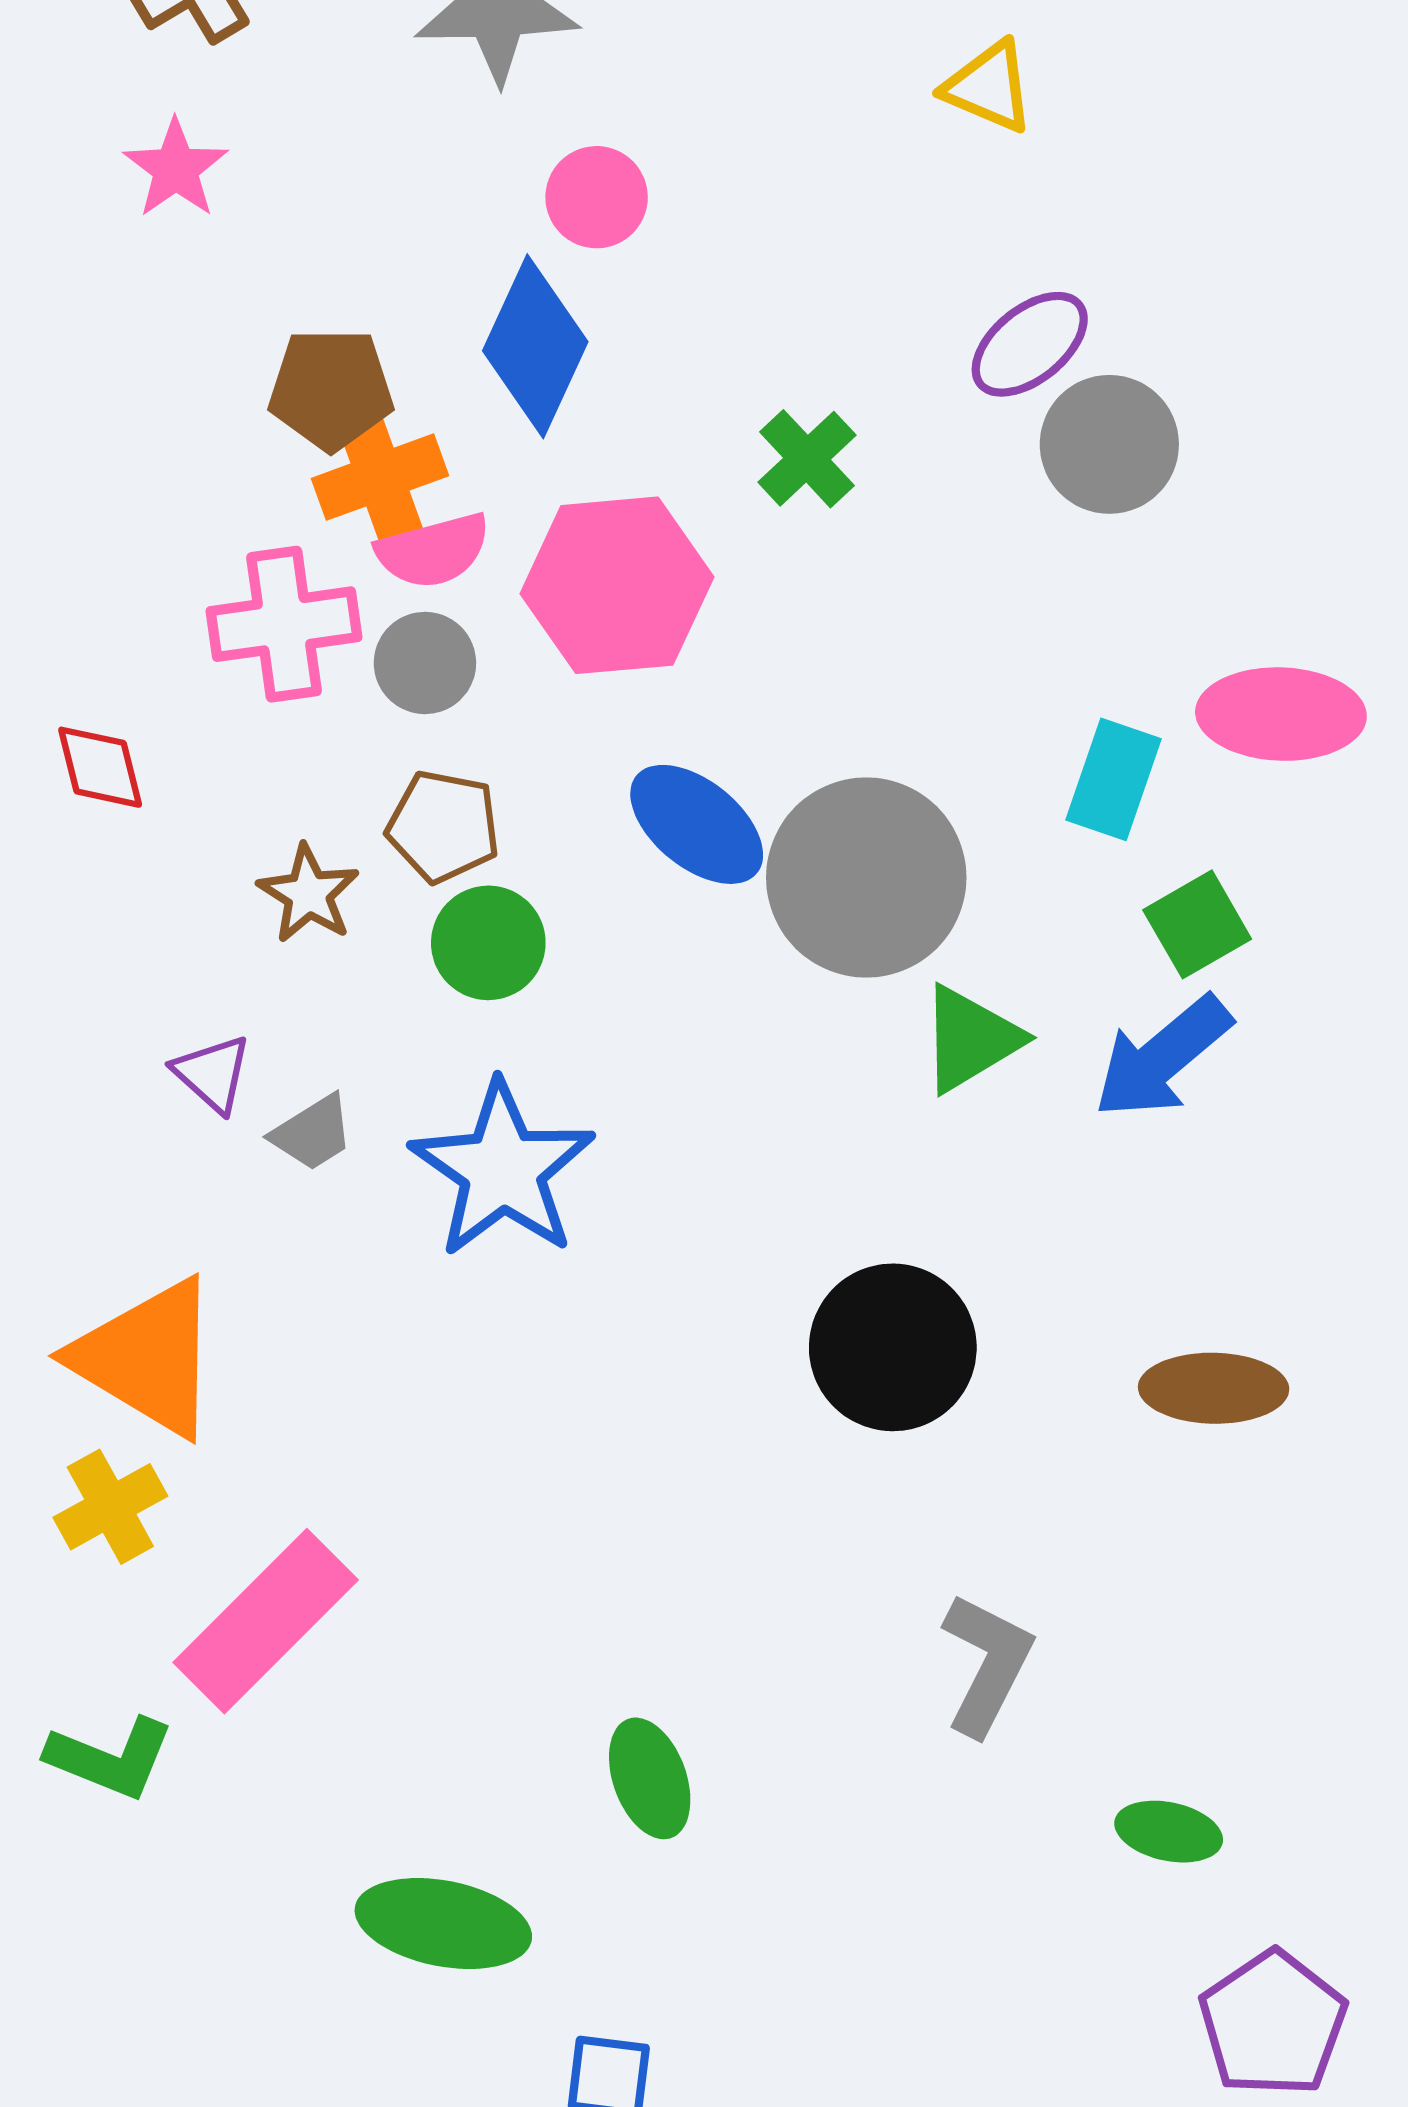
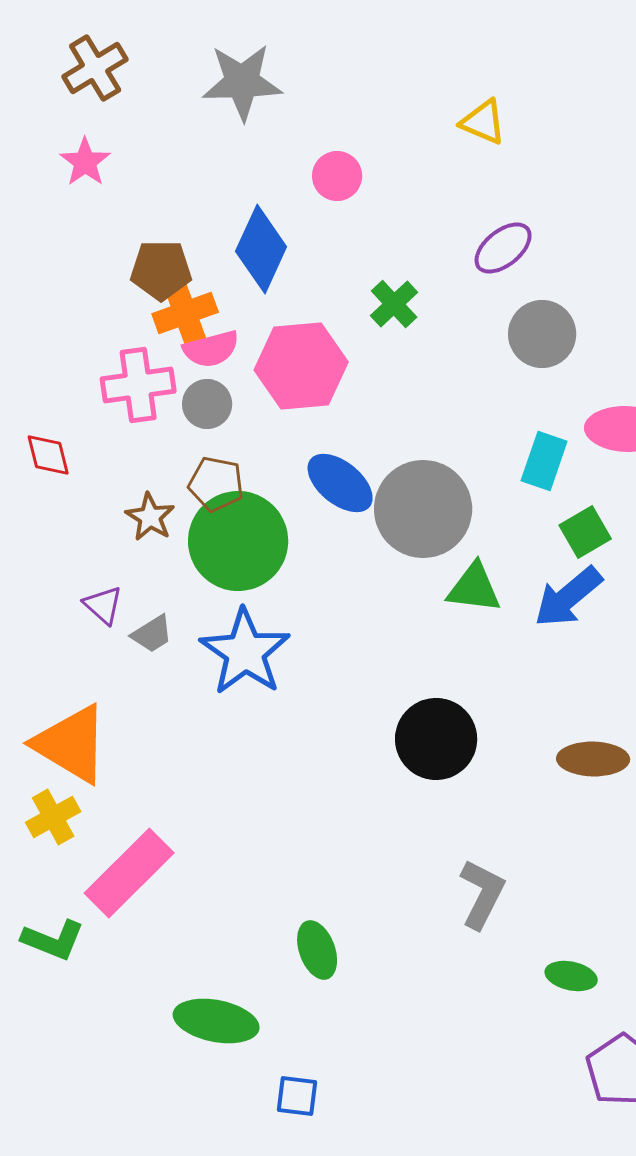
pink circle: (597, 197) -> (337, 176), moved
gray circle: (1109, 444) -> (542, 334), moved
green circle: (488, 943) -> (238, 541), size x1.8
green triangle: (970, 1039) -> (474, 588), turned 38

